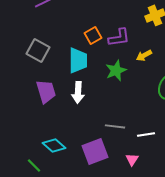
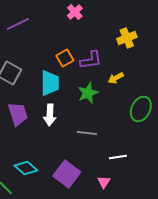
gray line: (115, 126) -> (87, 133), moved
purple square: (95, 151) -> (67, 174), turned -32

